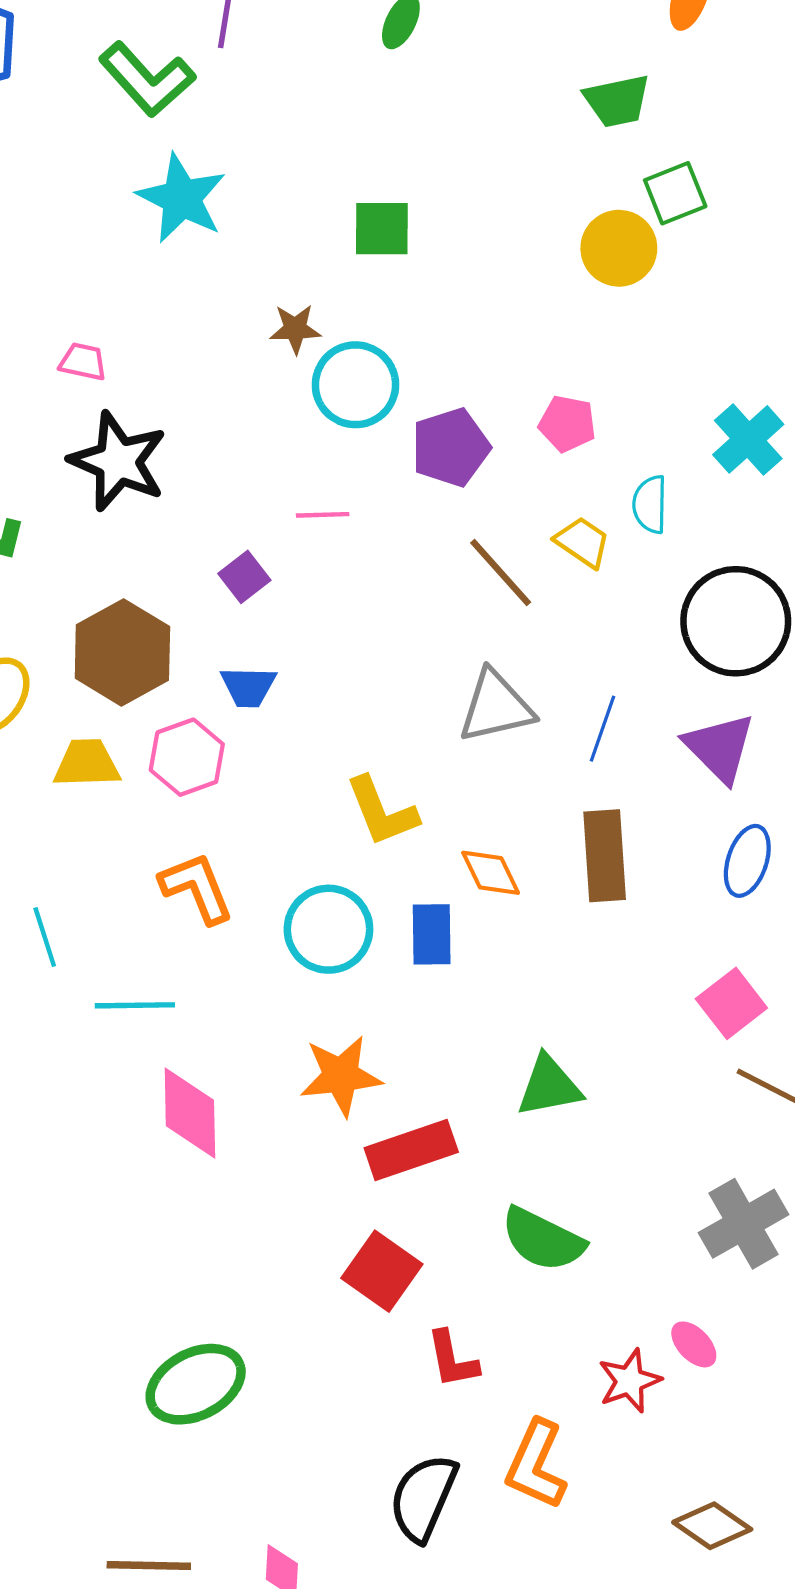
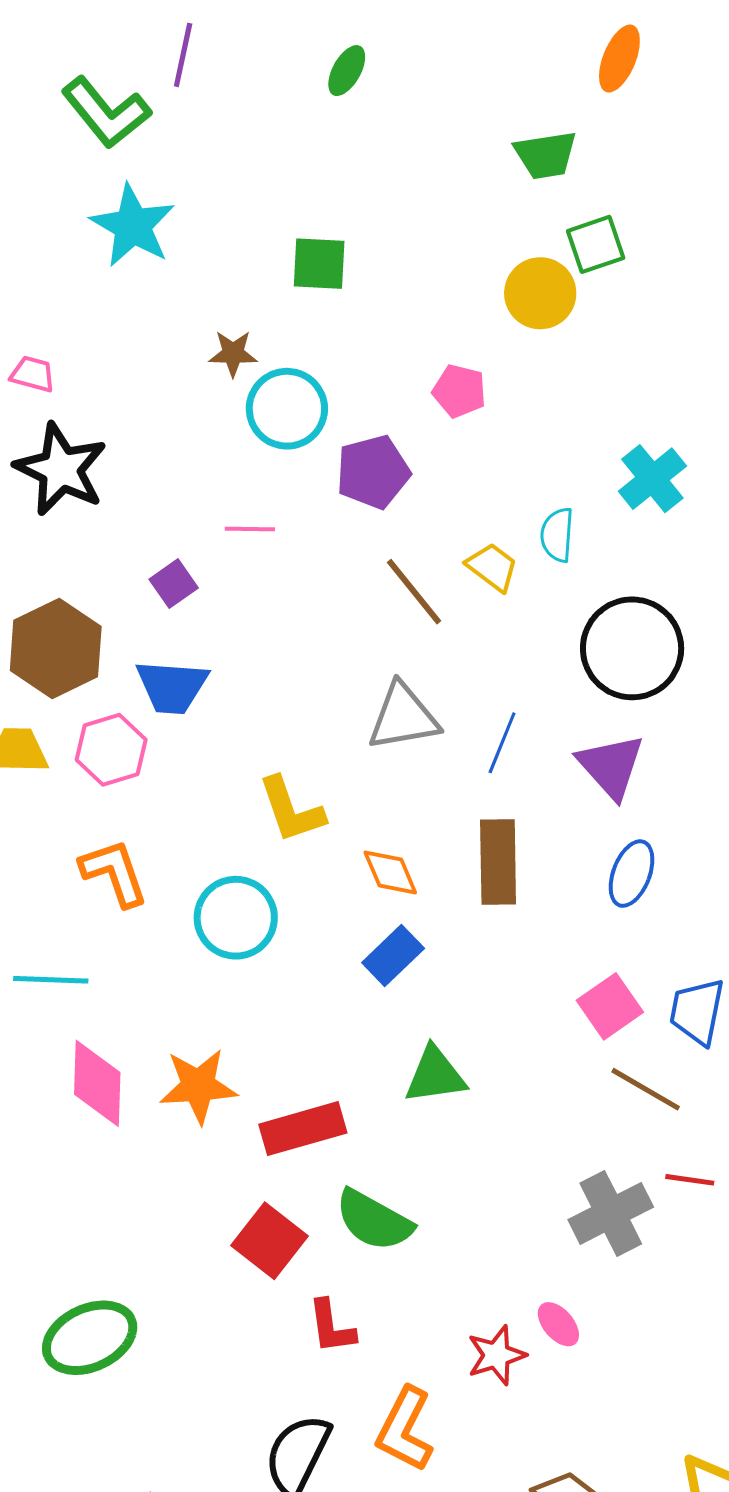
pink pentagon: (567, 424) -> (459, 391), moved
blue trapezoid: (248, 687) -> (172, 687), size x1.4
blue rectangle: (432, 934) -> (393, 955), moved, turned 44
orange star: (341, 1076) -> (198, 1086), moved
green semicircle: (543, 1239) -> (374, 1220), moved

